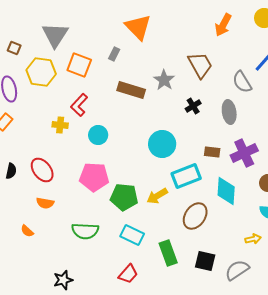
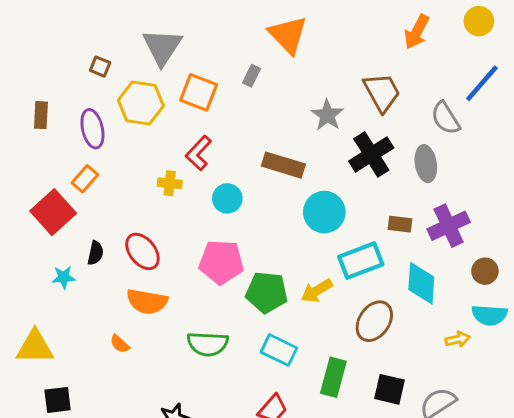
brown rectangle: (131, 90) -> (283, 165), moved
black cross: (193, 106) -> (371, 154), size x1.8
orange semicircle: (45, 203) -> (147, 301), size x1.5
yellow arrow: (253, 239) -> (458, 339), moved
green rectangle: (168, 253) -> (333, 377), turned 35

